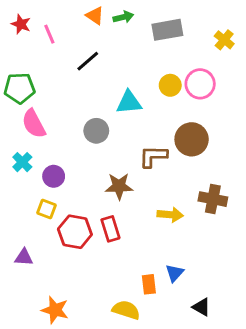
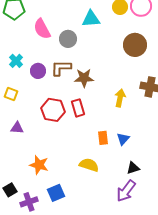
pink semicircle: (34, 124) -> (42, 29), moved
brown L-shape: (153, 156) -> (61, 68), moved
yellow square: (47, 209) -> (11, 94), moved
yellow arrow: (170, 215) -> (120, 98), turned -84
orange rectangle: (149, 284) -> (103, 138), moved
black triangle: (201, 307) -> (133, 168), moved, turned -48

